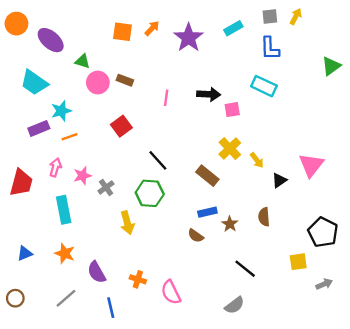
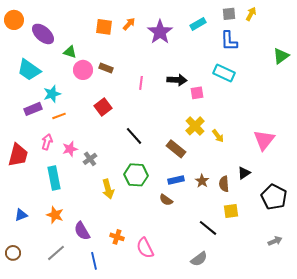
black triangle: (279, 180) -> (244, 173), moved
green hexagon: (150, 193) -> (136, 175), moved
brown star: (230, 224) -> (202, 181), moved
yellow square: (298, 262) -> (231, 211), moved

